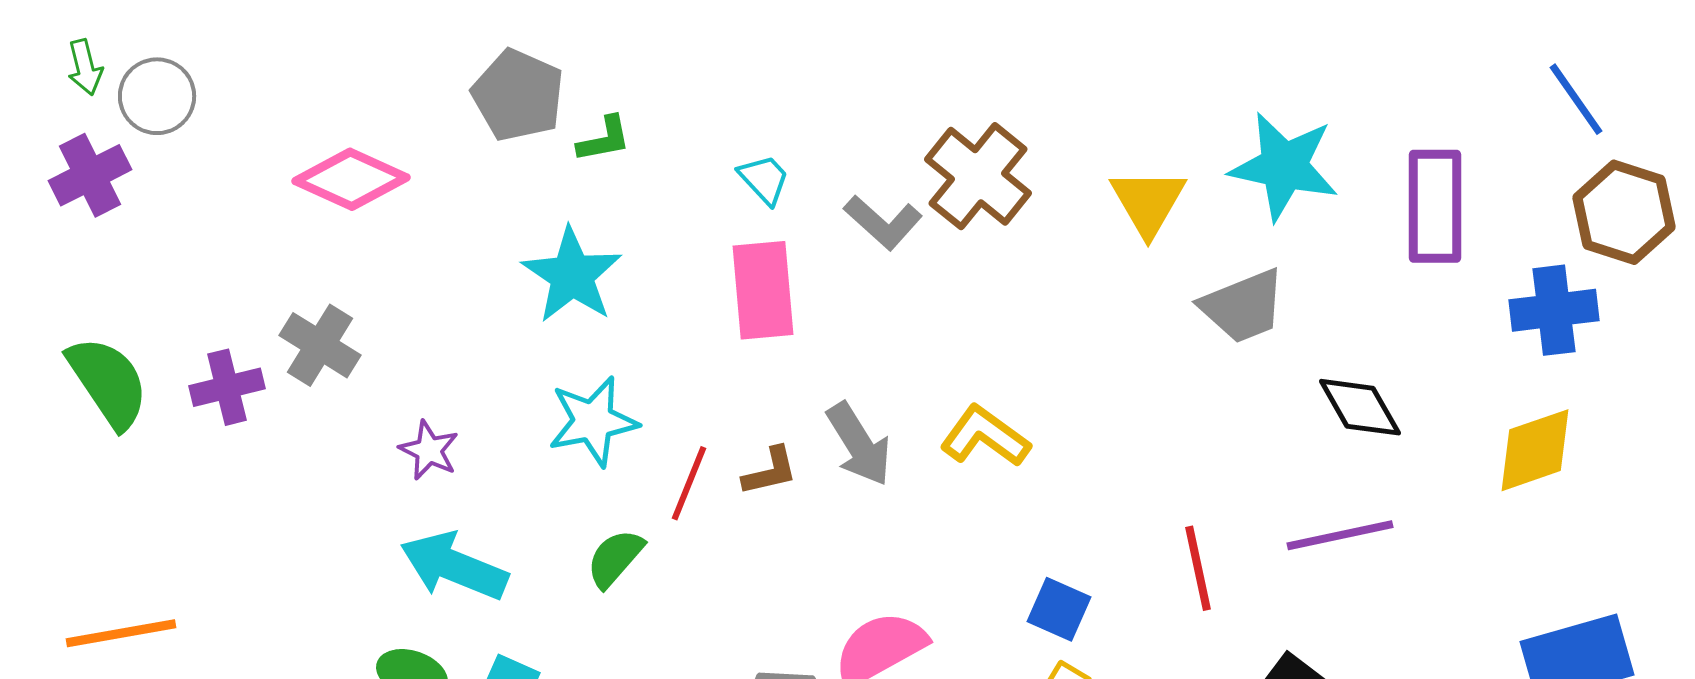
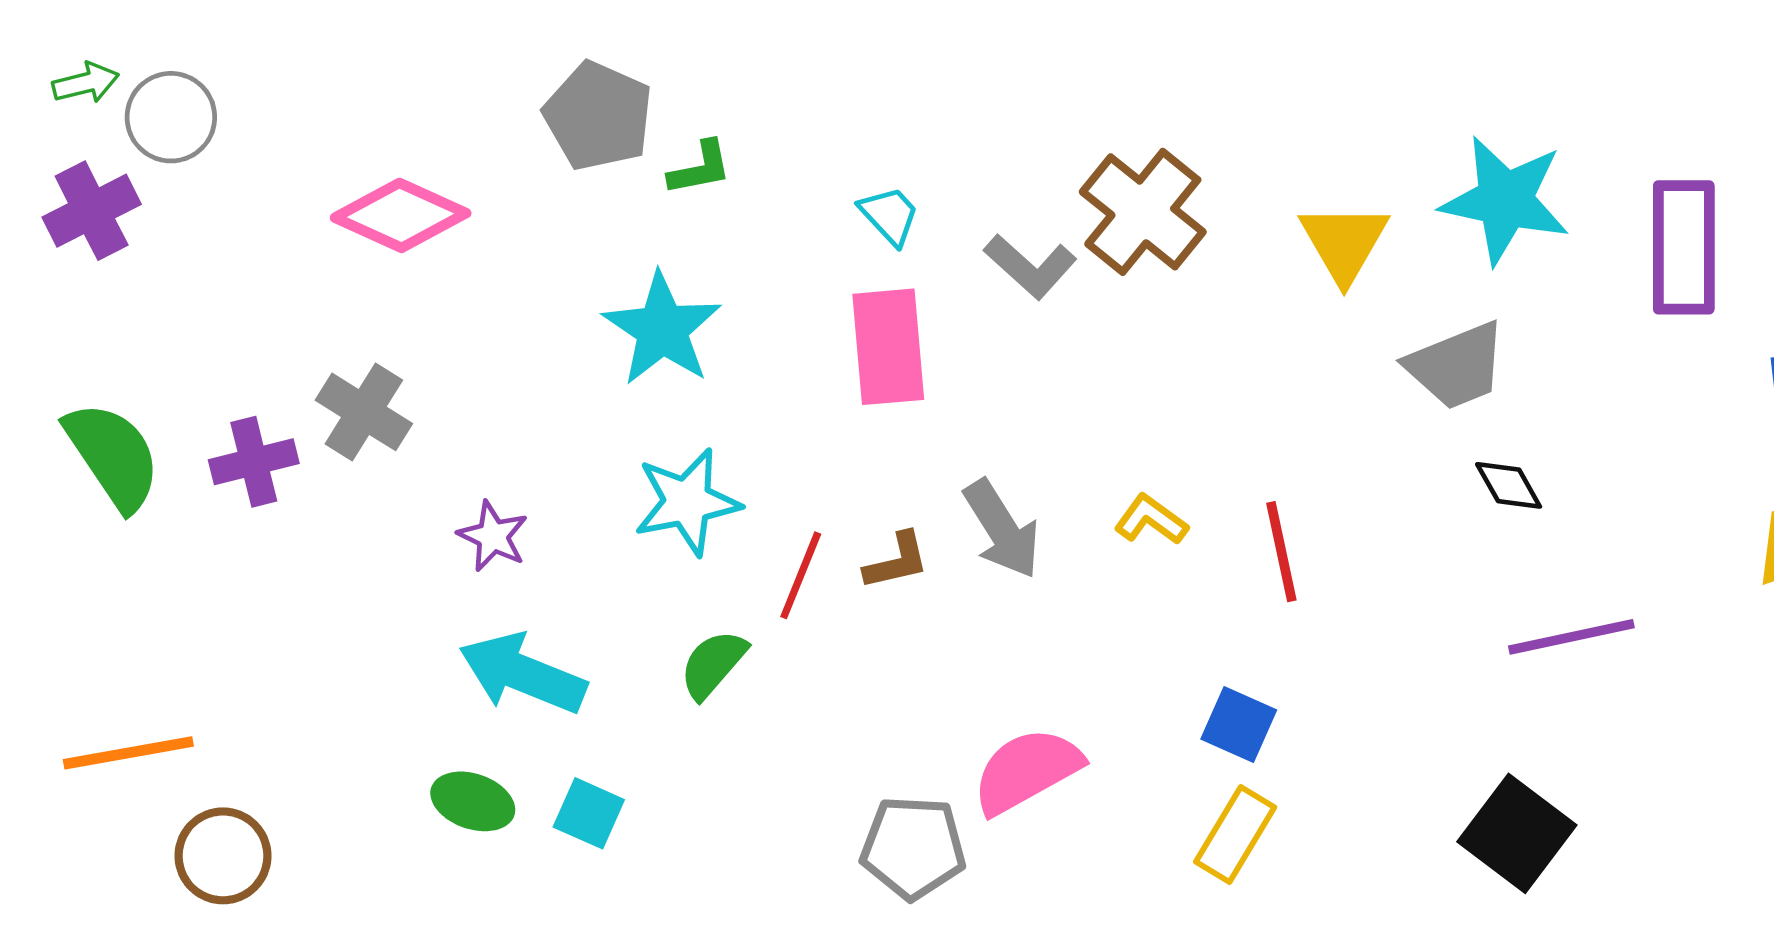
green arrow: (85, 67) -> (86, 83), turned -90
black diamond: (1360, 407) -> (1509, 485), moved, size x0.7
yellow L-shape: (985, 436) -> (1151, 520), size x0.7
red line: (1198, 568) -> (1281, 552), moved

